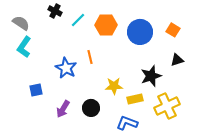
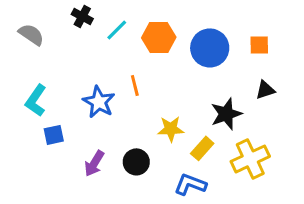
orange square: (173, 30) -> (259, 45), turned -32
cyan L-shape: (24, 47) -> (36, 100), moved
yellow rectangle: (135, 99) -> (202, 148), turned -35

